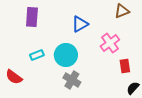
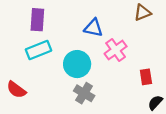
blue triangle: (80, 24) -> (93, 28), turned 42
pink cross: (110, 43) -> (116, 50), moved
cyan rectangle: (37, 55) -> (39, 50), moved, size x1.5

